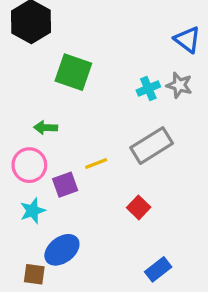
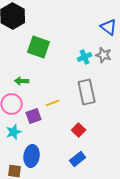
gray rectangle: (152, 146) -> (87, 92), turned -70
blue ellipse: (62, 250) -> (32, 156), turned -45
blue rectangle: (158, 269) -> (78, 159), moved

